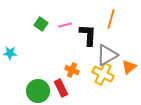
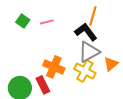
black L-shape: (88, 35) -> (86, 32), moved, turned -40
orange cross: (72, 70) -> (54, 67), size x1.5

